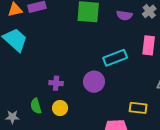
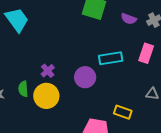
purple cross: (56, 83) -> (48, 71), turned 32
yellow circle: (60, 108) -> (46, 96), size x1.6

